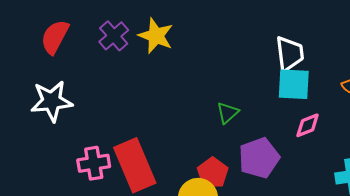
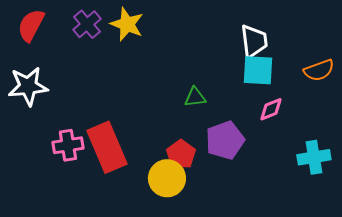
green triangle: (227, 113) -> (195, 97), turned 35

